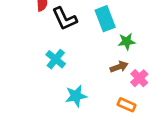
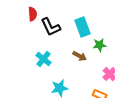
brown arrow: (119, 67) -> (80, 56), moved, turned 48

